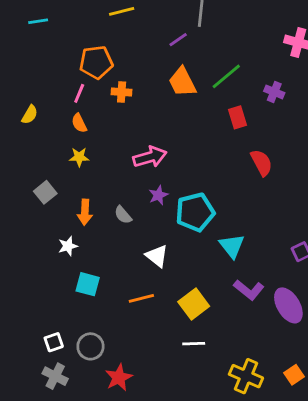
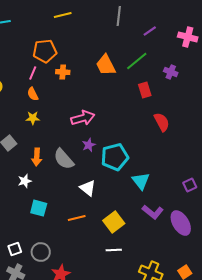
purple line: (178, 40) -> (150, 31), moved
gray semicircle: (123, 215) -> (64, 159), size x1.6

